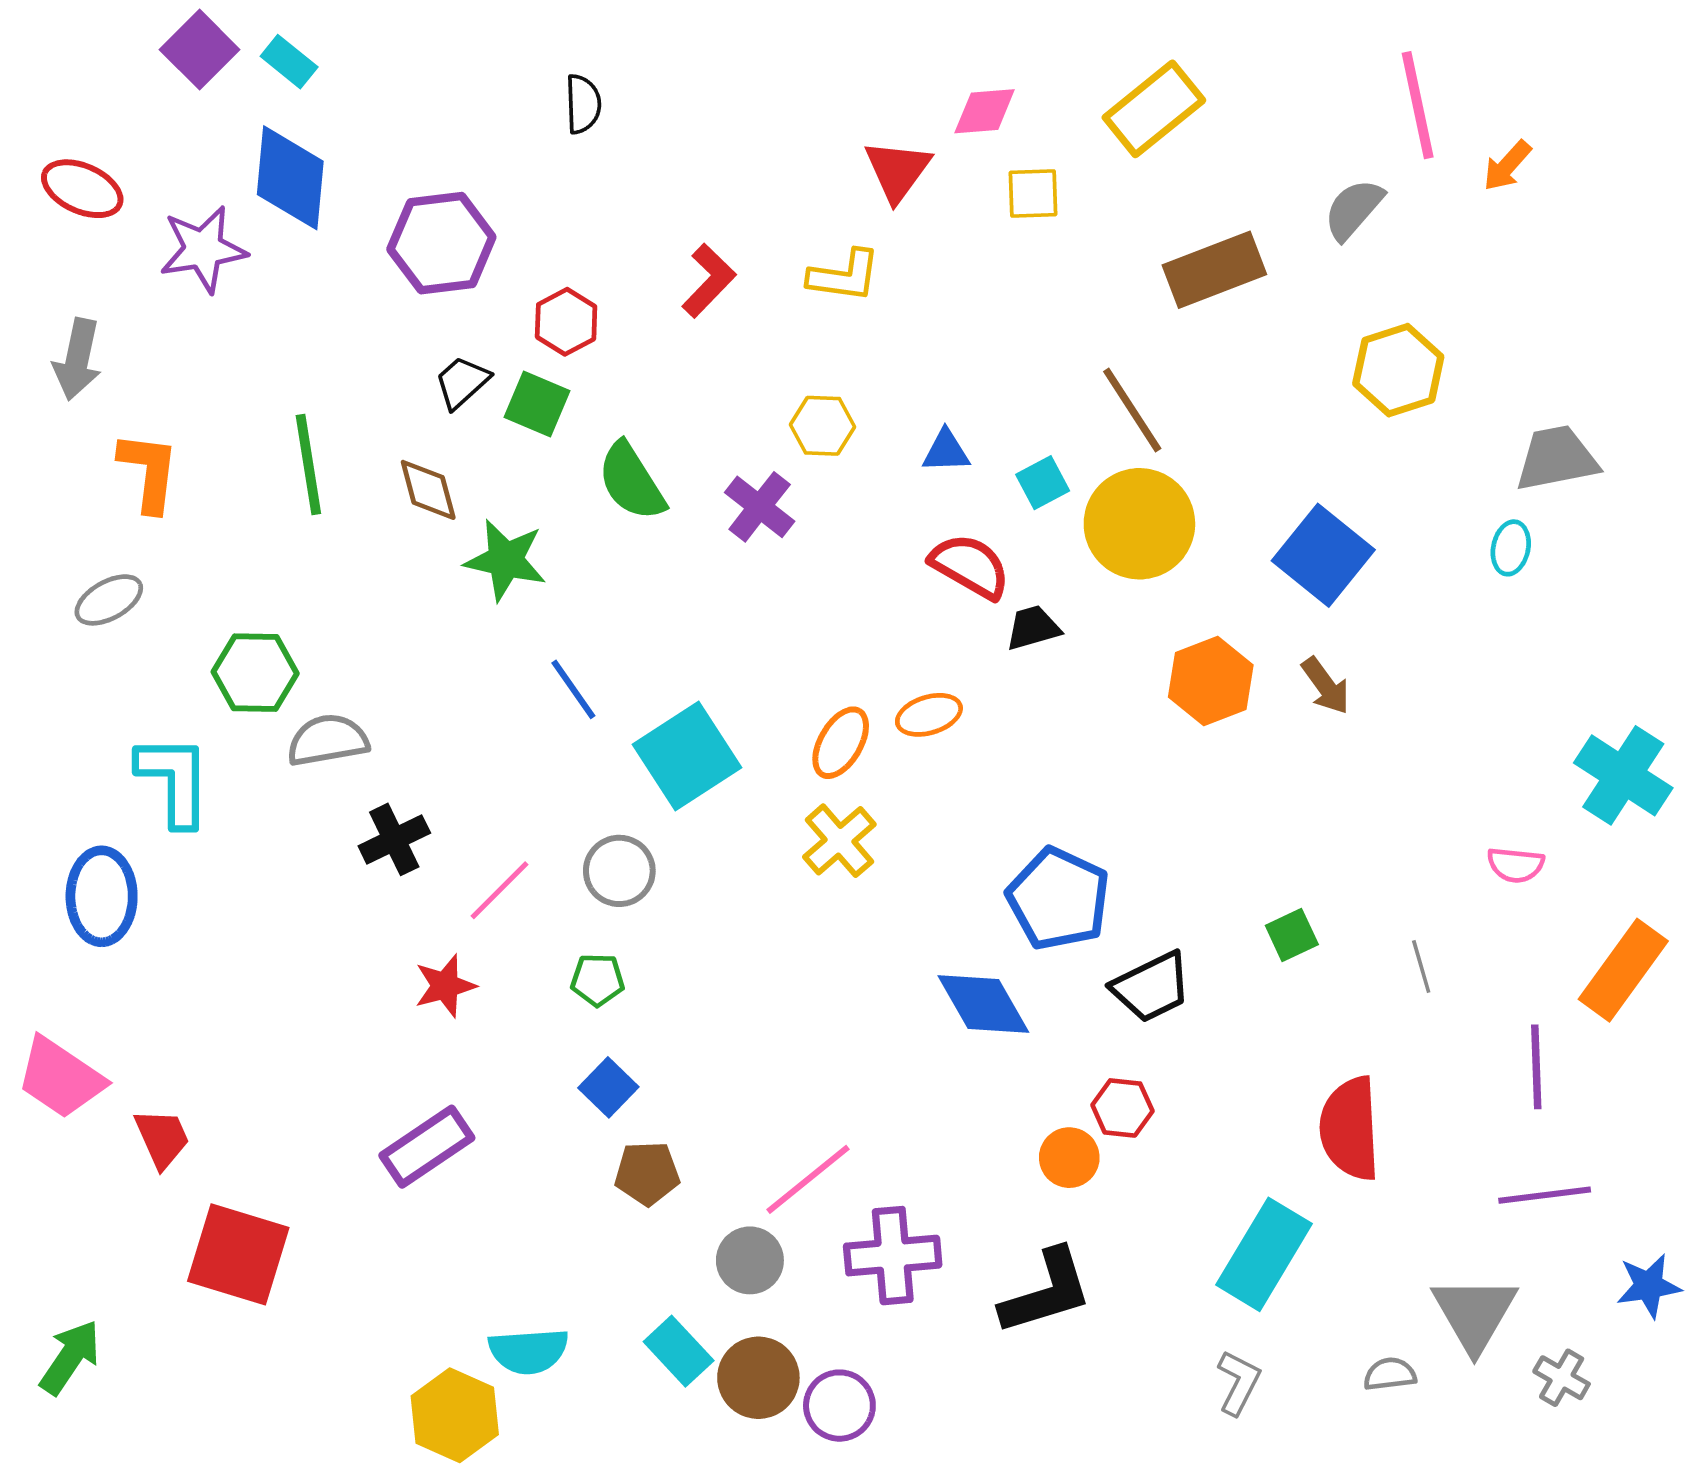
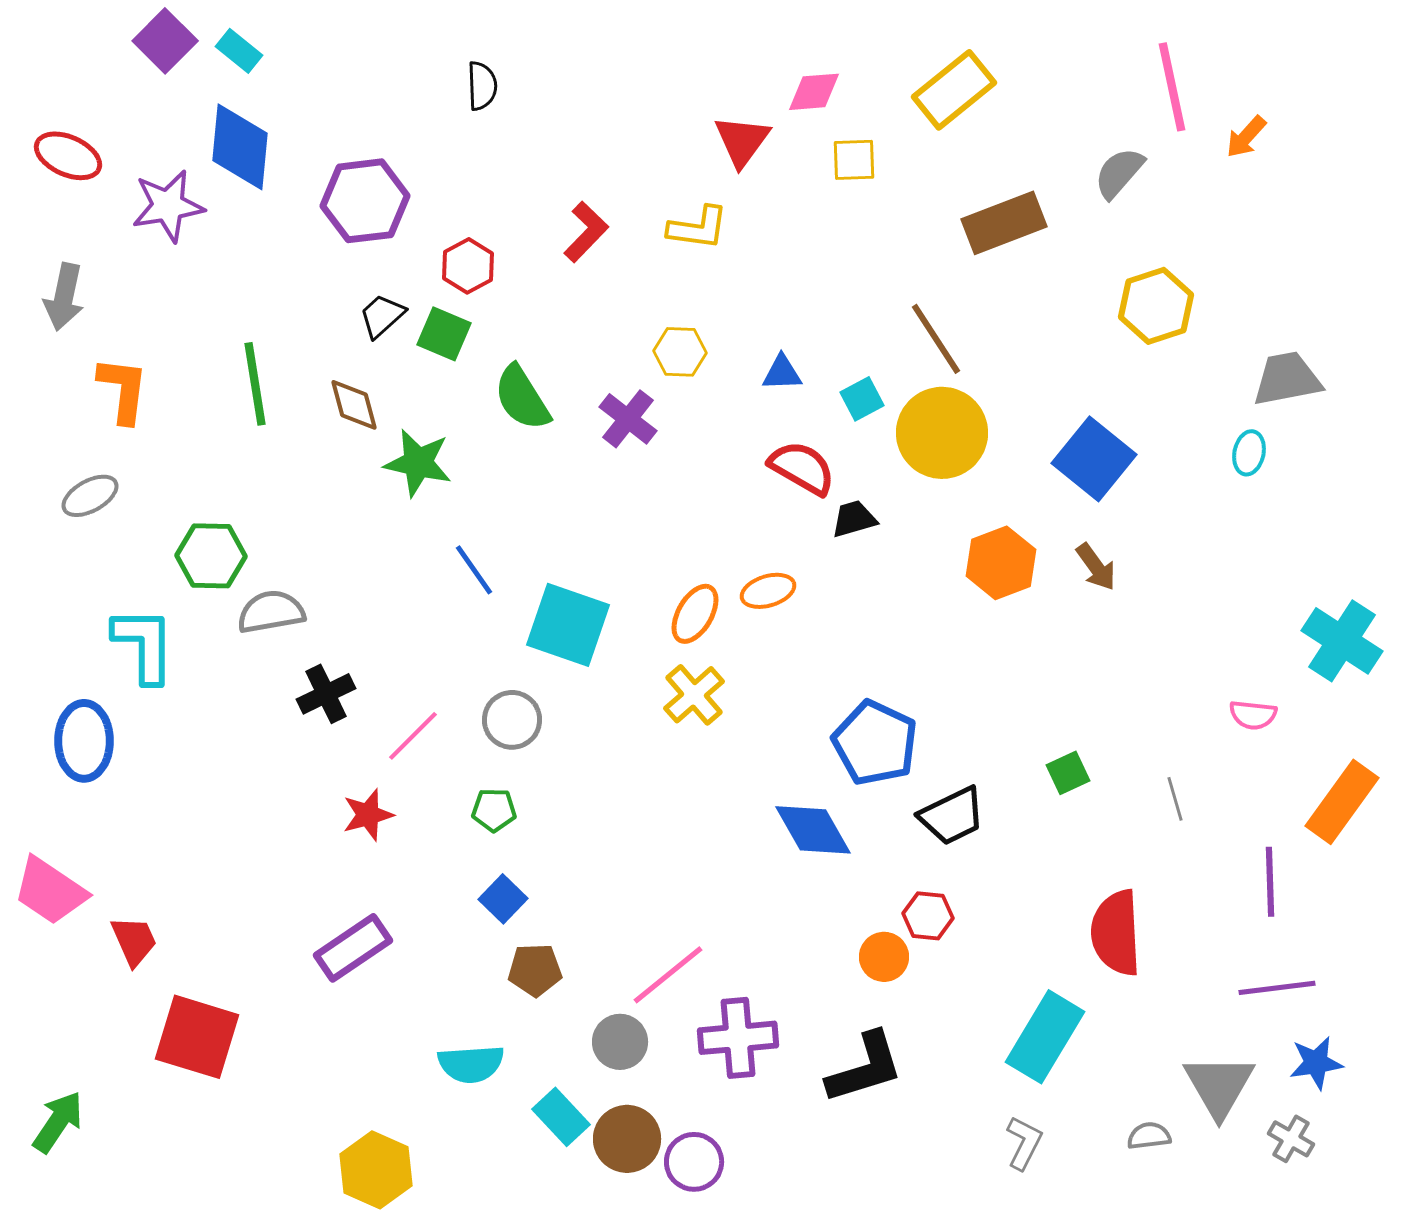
cyan square: (687, 756) -> (568, 625), turned -38
blue star: (1649, 1286) -> (1316, 1063), moved
cyan semicircle: (529, 1351) -> (471, 1064), moved

